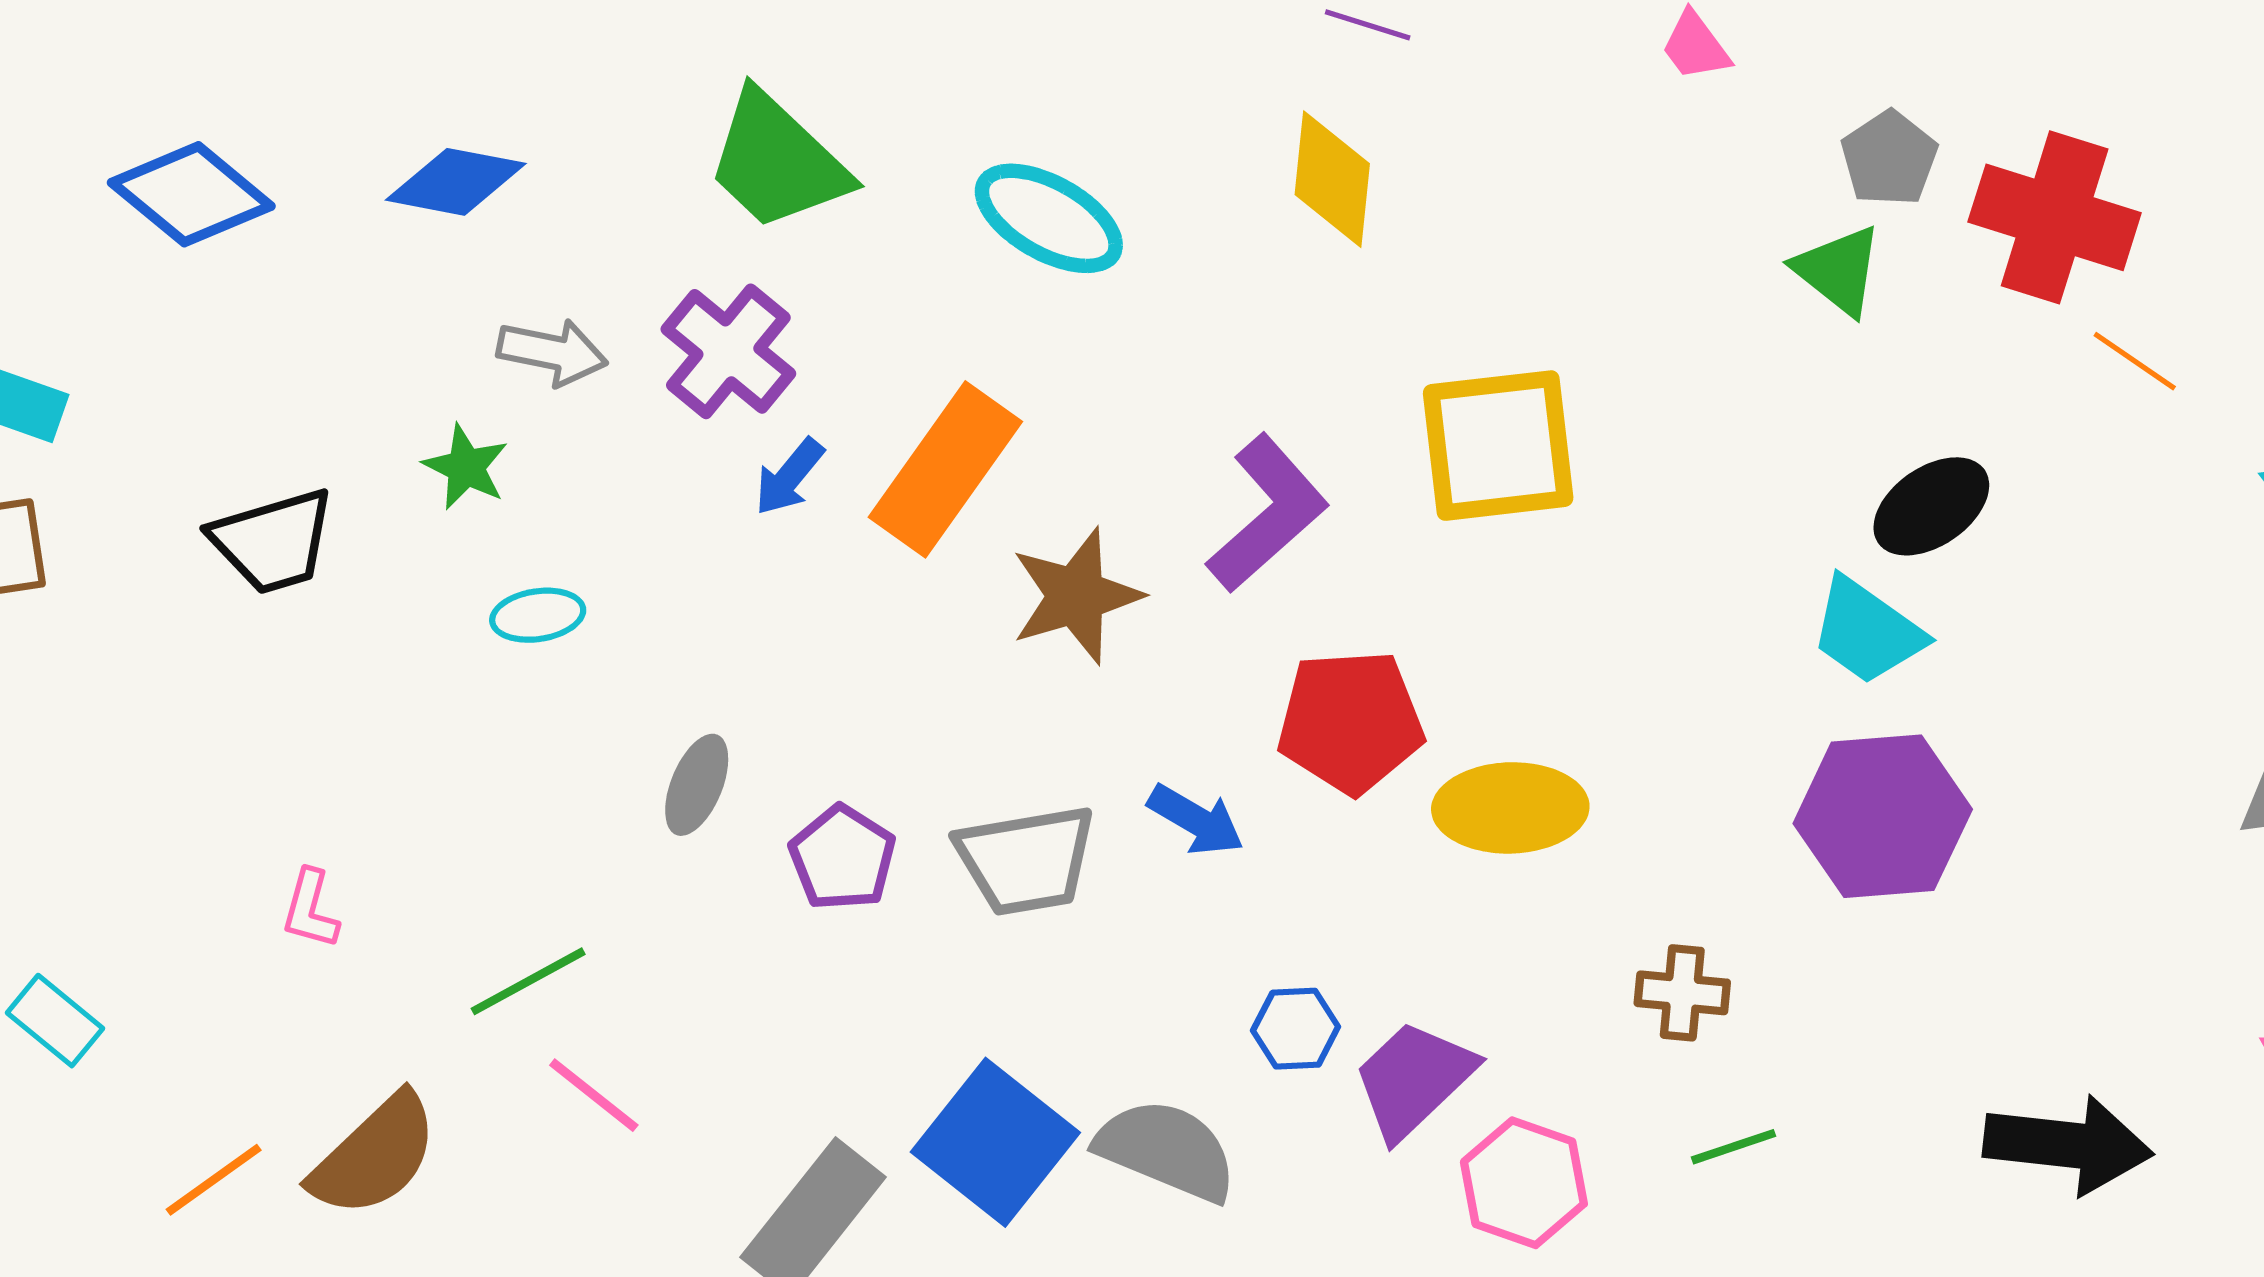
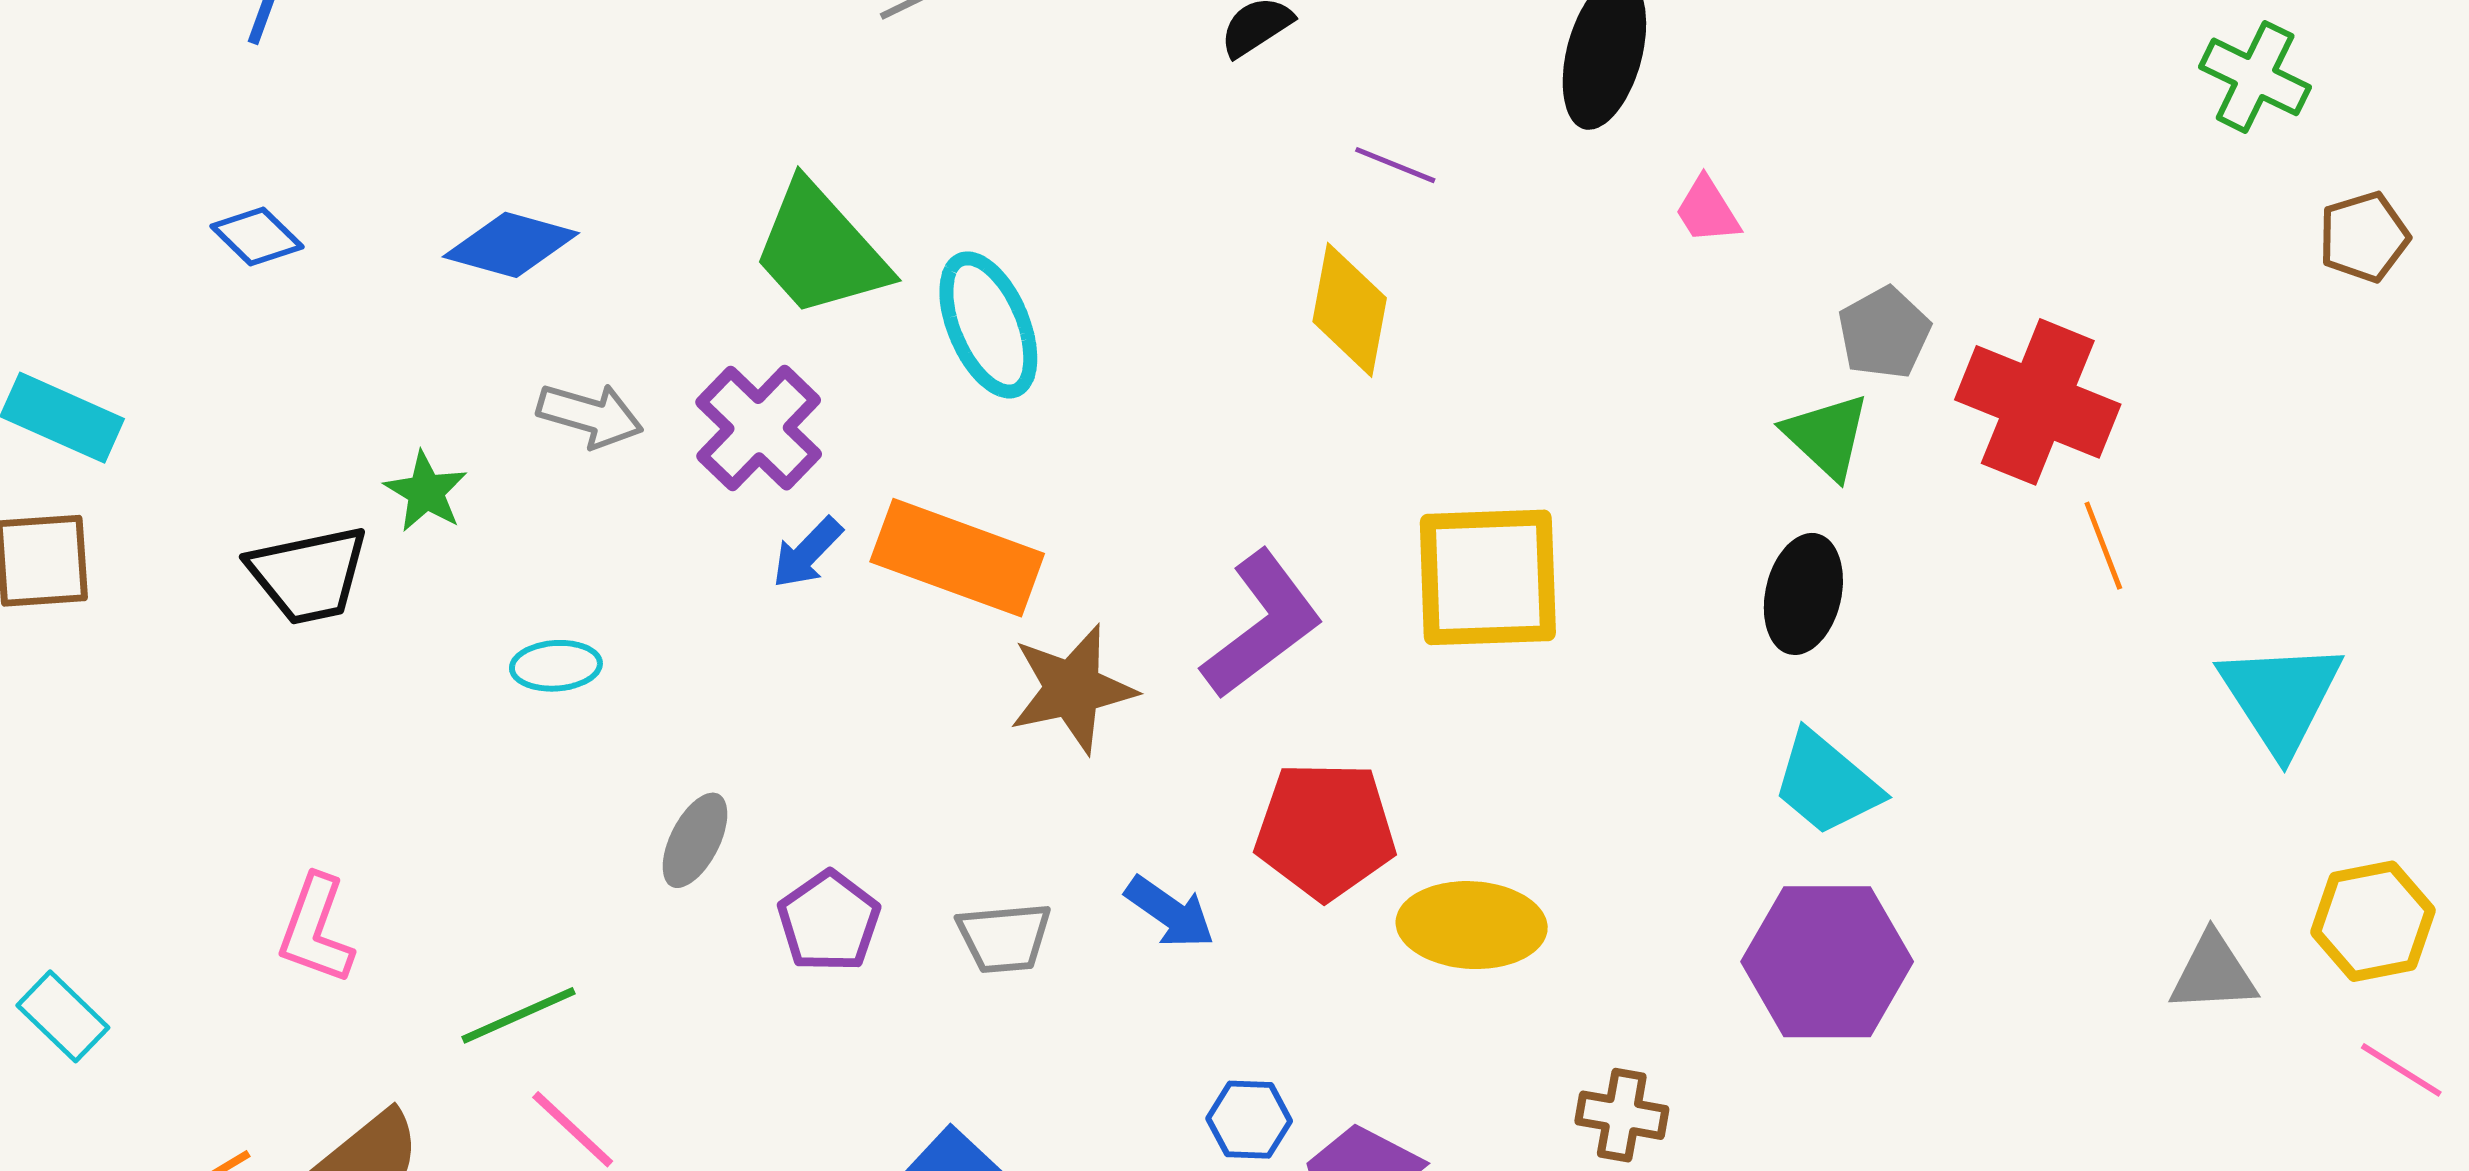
blue diamond: (191, 194) -> (257, 237), size x0.6
cyan ellipse: (1049, 218) -> (988, 325), moved, turned 33
orange line: (2135, 361) -> (2103, 546), turned 30
green star: (466, 467) -> (426, 492), moved
orange rectangle: (945, 469) -> (957, 558), turned 70
black ellipse: (1931, 506) -> (1803, 594), moved, turned -47
gray trapezoid: (1026, 860) -> (1004, 938), size x0.7
pink L-shape: (310, 909) -> (316, 930), size x1.4

